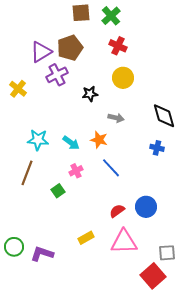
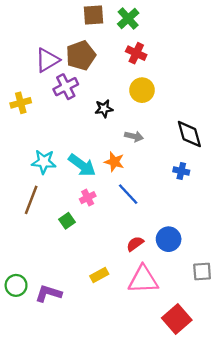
yellow cross: (18, 89) -> (21, 103), turned 36
cyan arrow: (71, 143) -> (82, 165), size x1.4
gray square: (167, 253) -> (202, 272), moved

